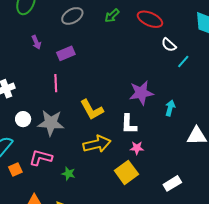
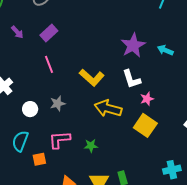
cyan arrow: (170, 108) -> (165, 50), turned -63
gray star: (51, 123) -> (58, 104), size x0.6
yellow arrow: (97, 144) -> (108, 108), turned -132
orange square: (15, 170) -> (39, 159), turned 32

